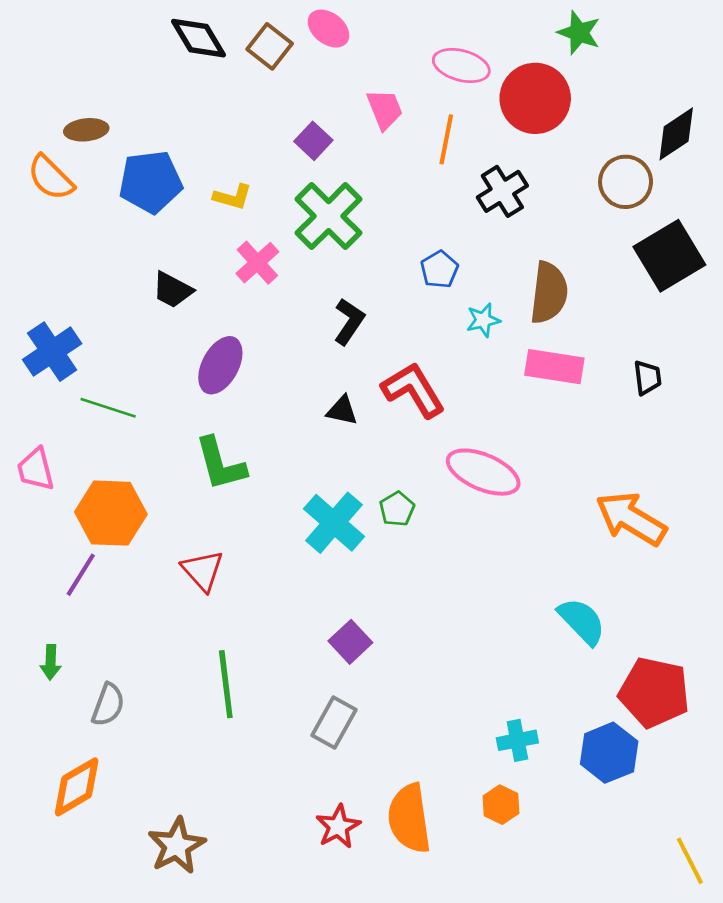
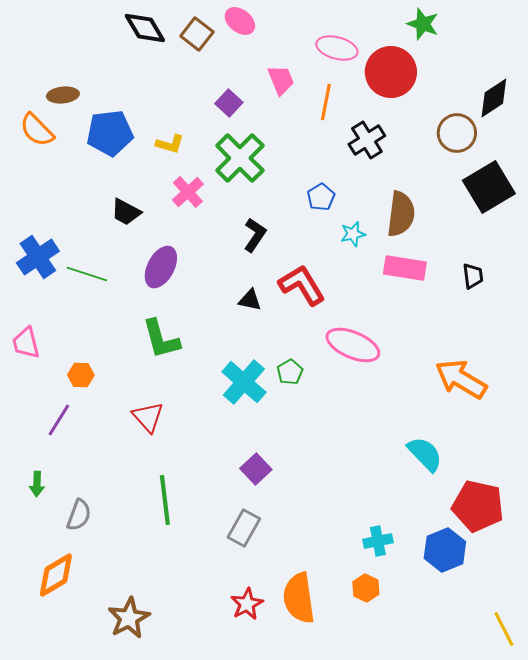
green line: (108, 408) -> (87, 274), moved
orange hexagon: (111, 513) -> (81, 375), size x0.5

